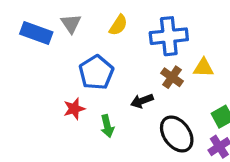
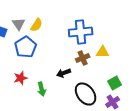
yellow semicircle: (118, 25) -> (37, 25), moved
blue pentagon: (96, 72) -> (26, 47), moved
brown cross: (172, 77) -> (83, 58), turned 32

